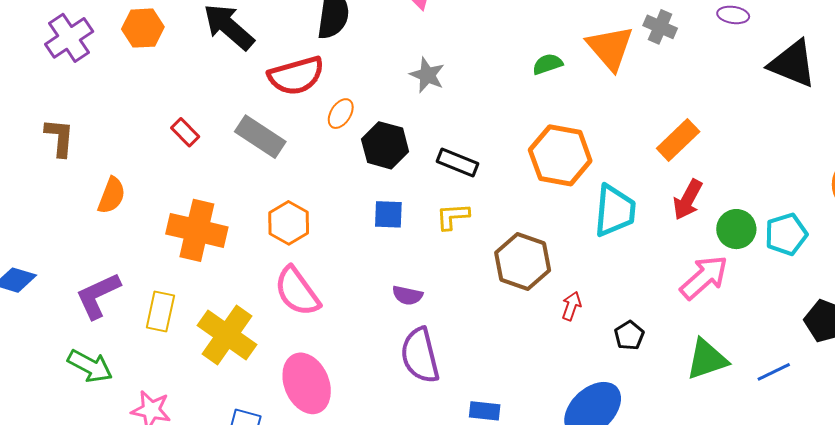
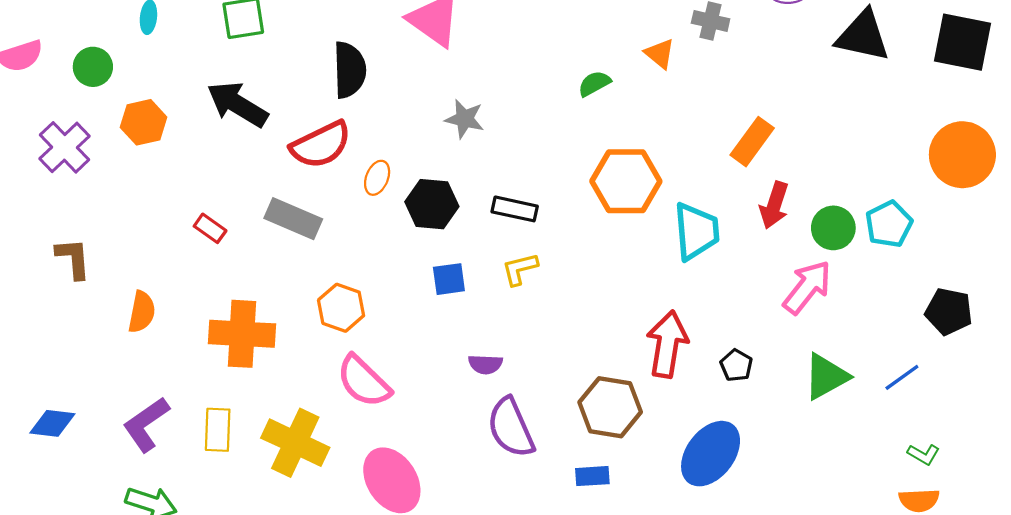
orange triangle: (610, 48) -> (660, 54), size x0.6
brown hexagon: (523, 261) -> (610, 407), moved
red arrow: (571, 306) -> (667, 344), size x2.0

